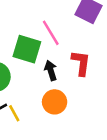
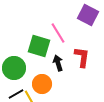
orange circle: (55, 102) -> (42, 84), moved

